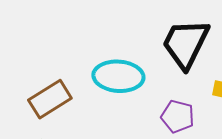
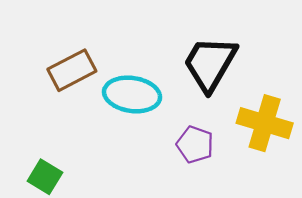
brown rectangle: (50, 99) -> (72, 70), moved

